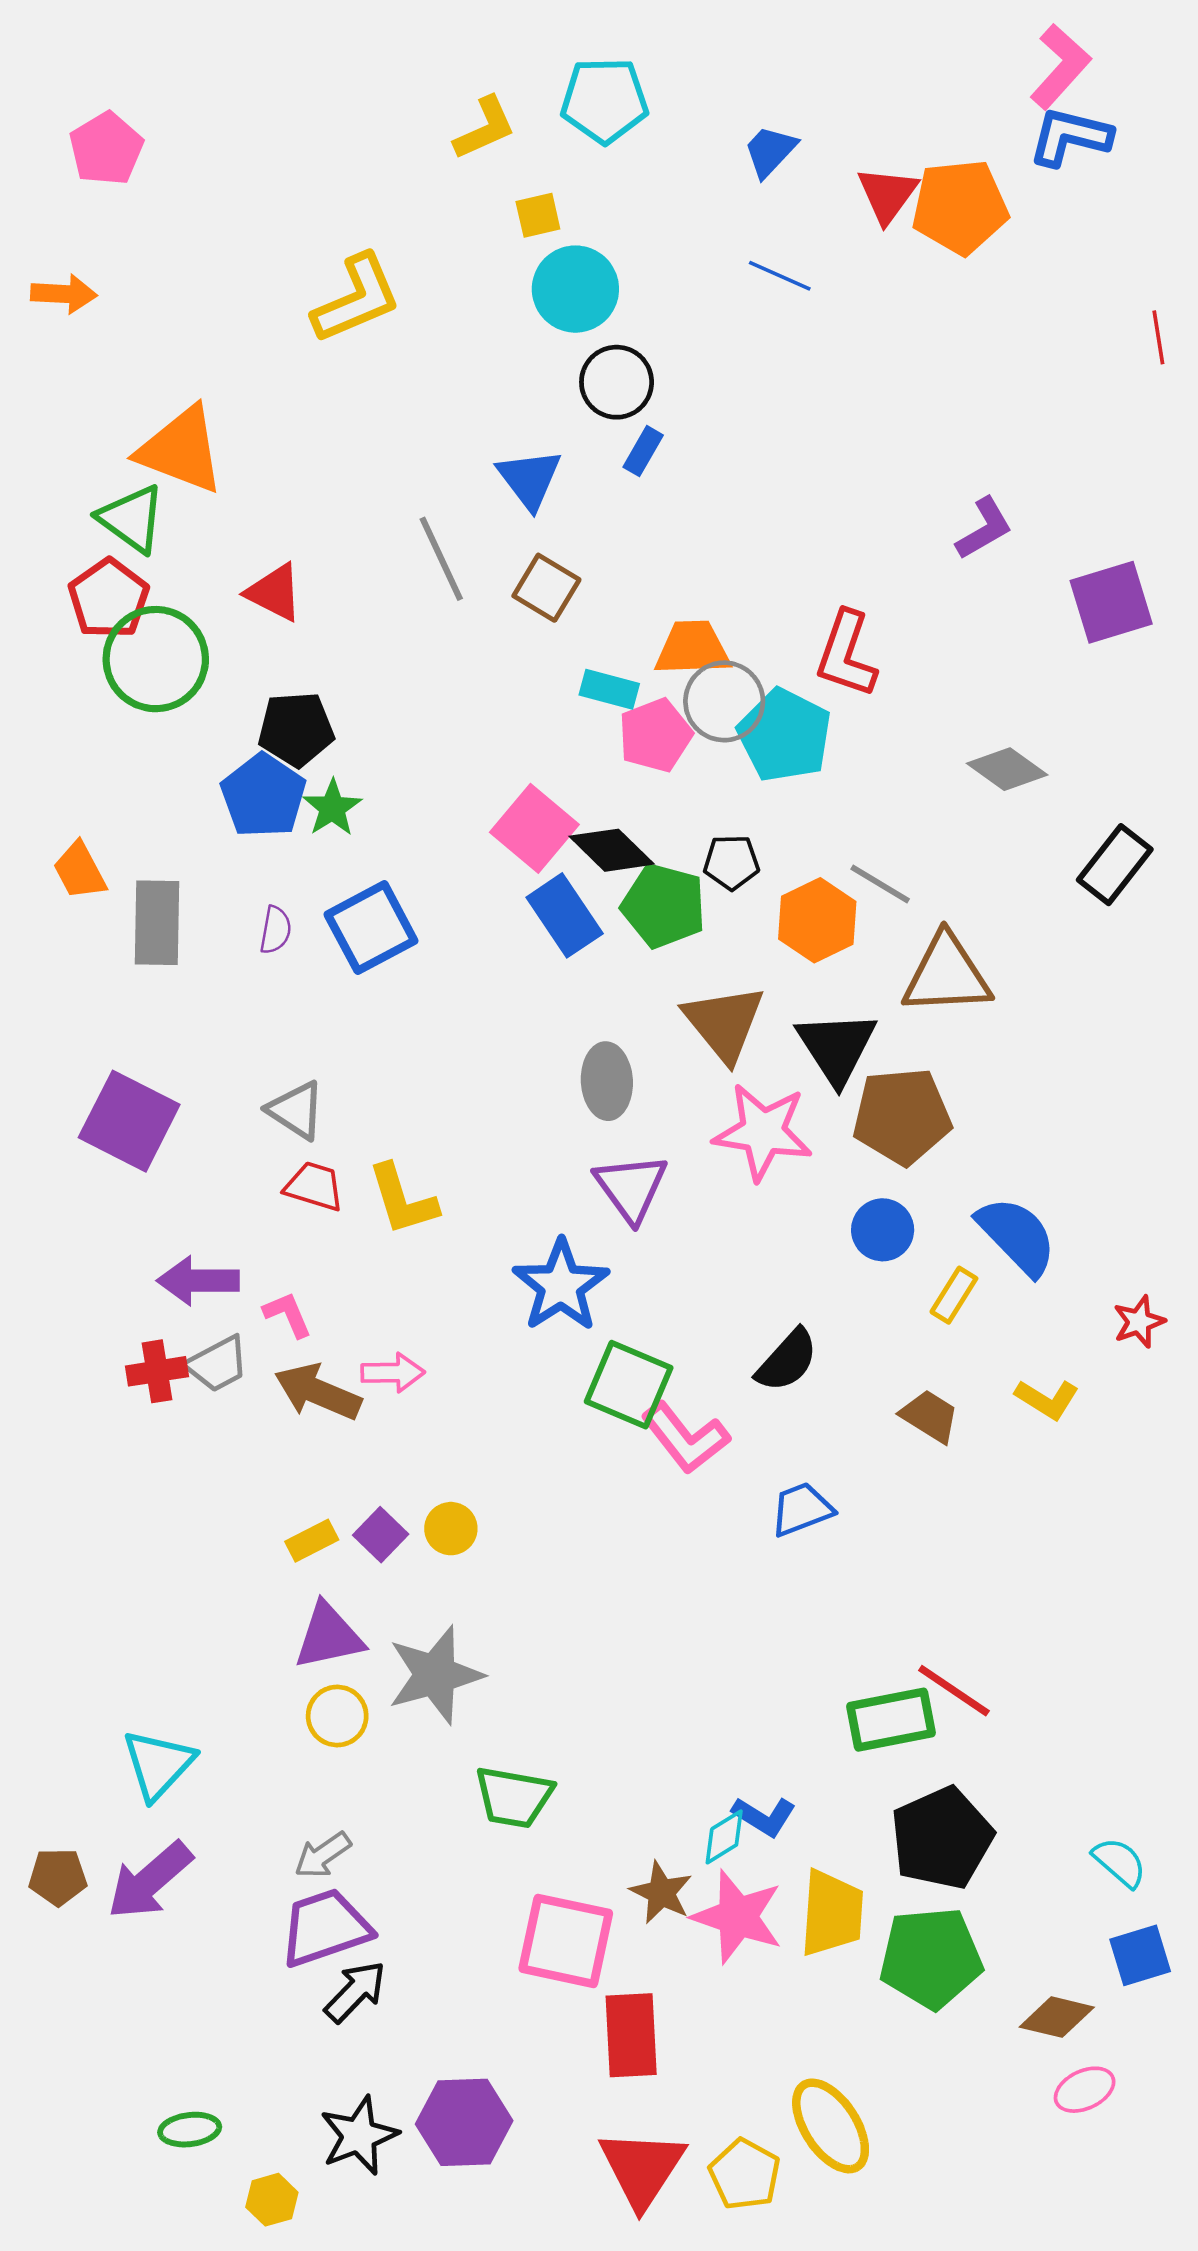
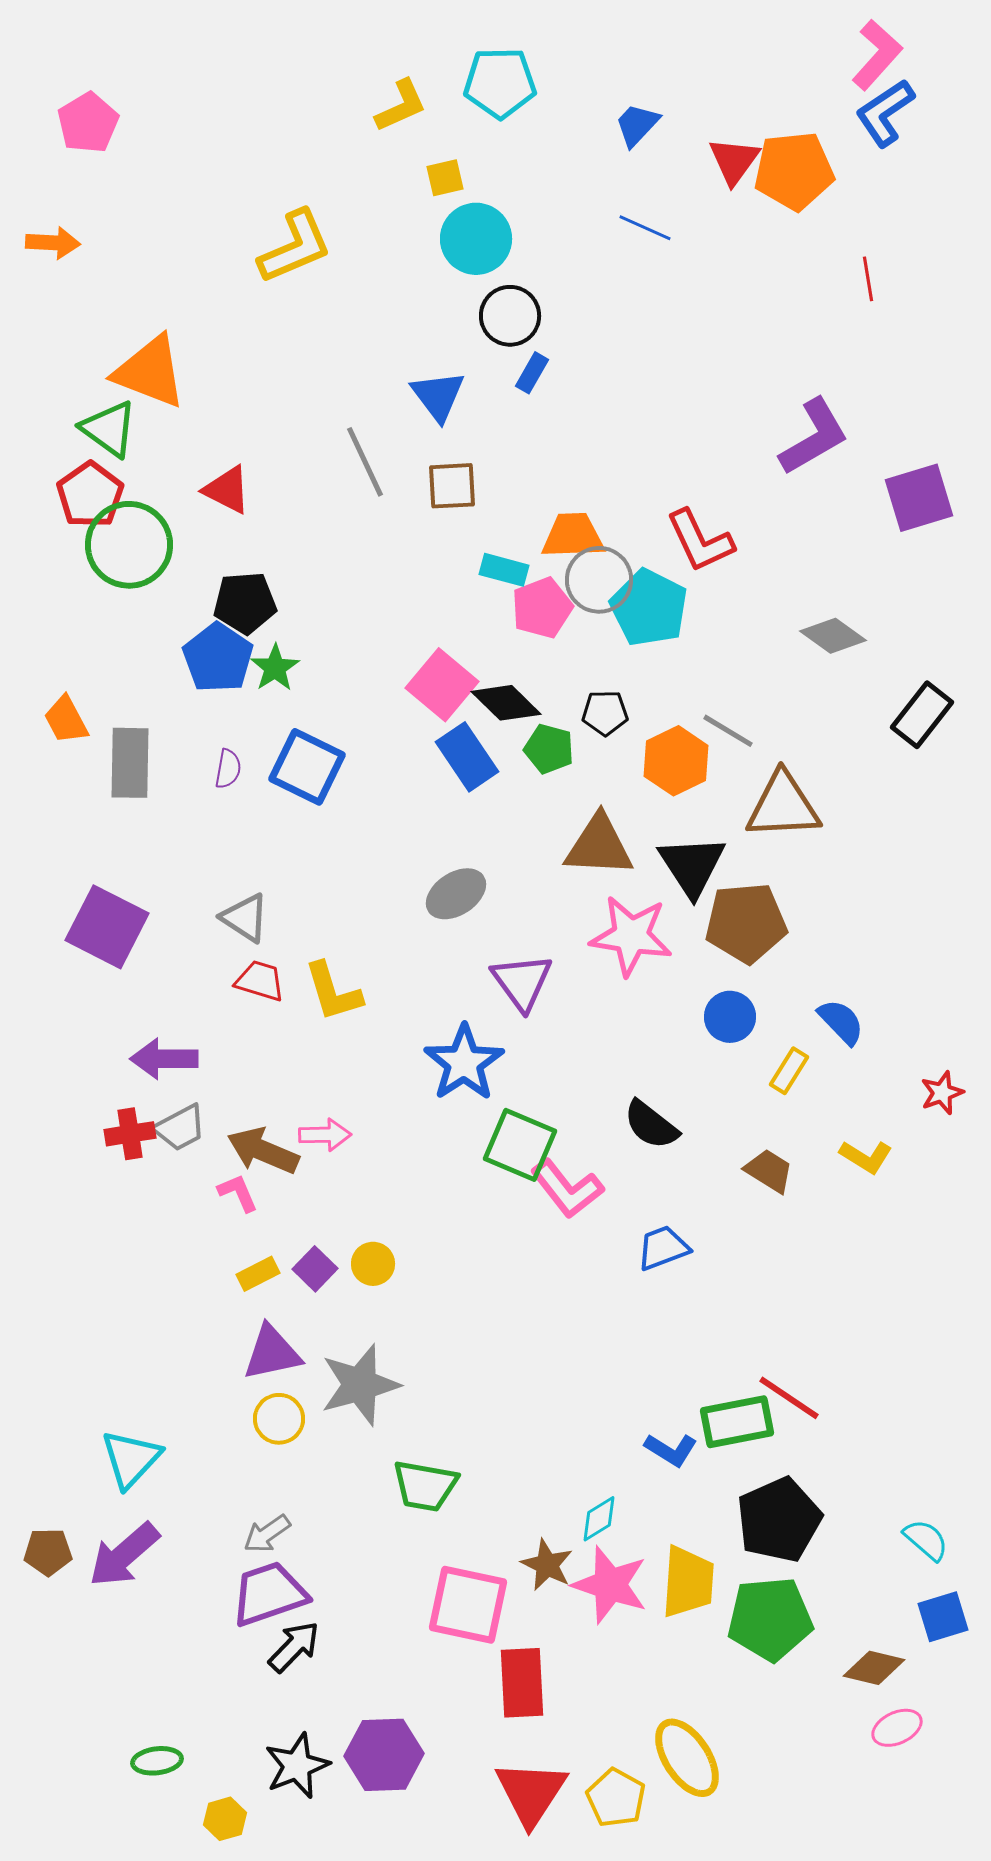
blue L-shape: (1070, 137) -> (885, 113), turned -48
red line: (1158, 337) -> (868, 279), moved
purple L-shape: (984, 528) -> (814, 437), size x1.5
brown square: (546, 588) -> (452, 486), turned -34
red L-shape: (846, 654) -> (700, 541), turned -44
green pentagon: (664, 906) -> (549, 749), size x0.7
blue square: (371, 928) -> (307, 767), turned -36
brown triangle: (724, 1023) -> (599, 846), turned -48
gray ellipse: (607, 1081) -> (456, 894), moved, turned 60
blue semicircle: (1017, 1236) -> (841, 1022), size x0.7
pink L-shape: (288, 1315) -> (238, 1193), moved
black semicircle: (787, 1360) -> (651, 1125), turned 86
blue L-shape: (764, 1816) -> (671, 1450), moved

